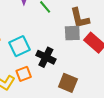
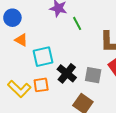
gray square: (72, 33) -> (93, 75), moved

